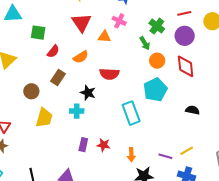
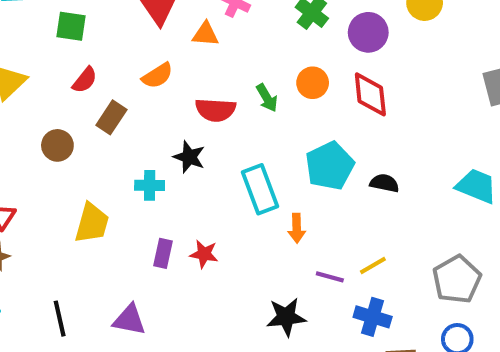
green arrow: (145, 43) -> (267, 98), moved
red semicircle: (53, 51) -> (85, 80), moved
cyan pentagon: (155, 90) -> (330, 166), moved
black star: (88, 93) -> (189, 157), moved
yellow trapezoid: (44, 118) -> (92, 223), moved
orange arrow: (131, 155) -> (297, 228), moved

